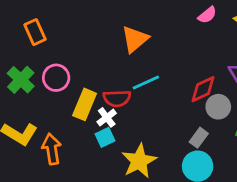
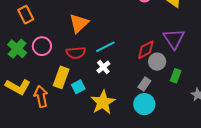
orange triangle: (135, 39) -> (79, 23), moved
red semicircle: (117, 98) -> (76, 53), moved
yellow rectangle: (85, 104) -> (61, 77), moved
white cross: (107, 117) -> (103, 67), moved

